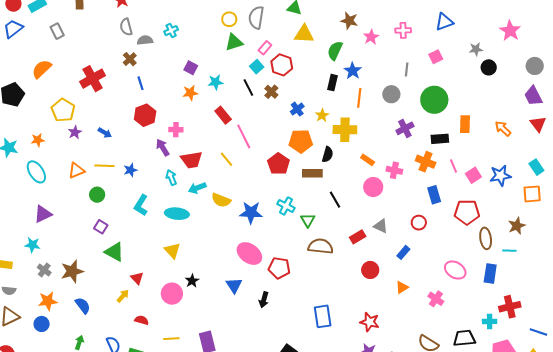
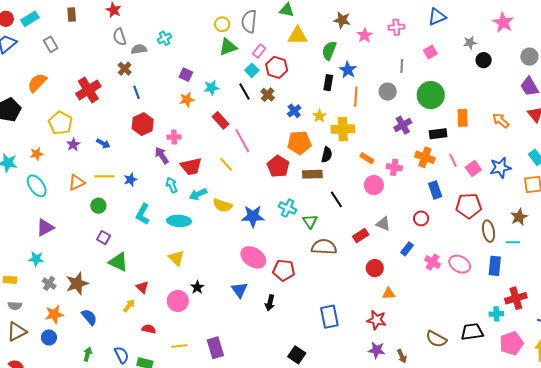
orange triangle: (402, 287) -> (389, 294), moved, turned 32
pink cross: (436, 299) -> (433, 262), moved

